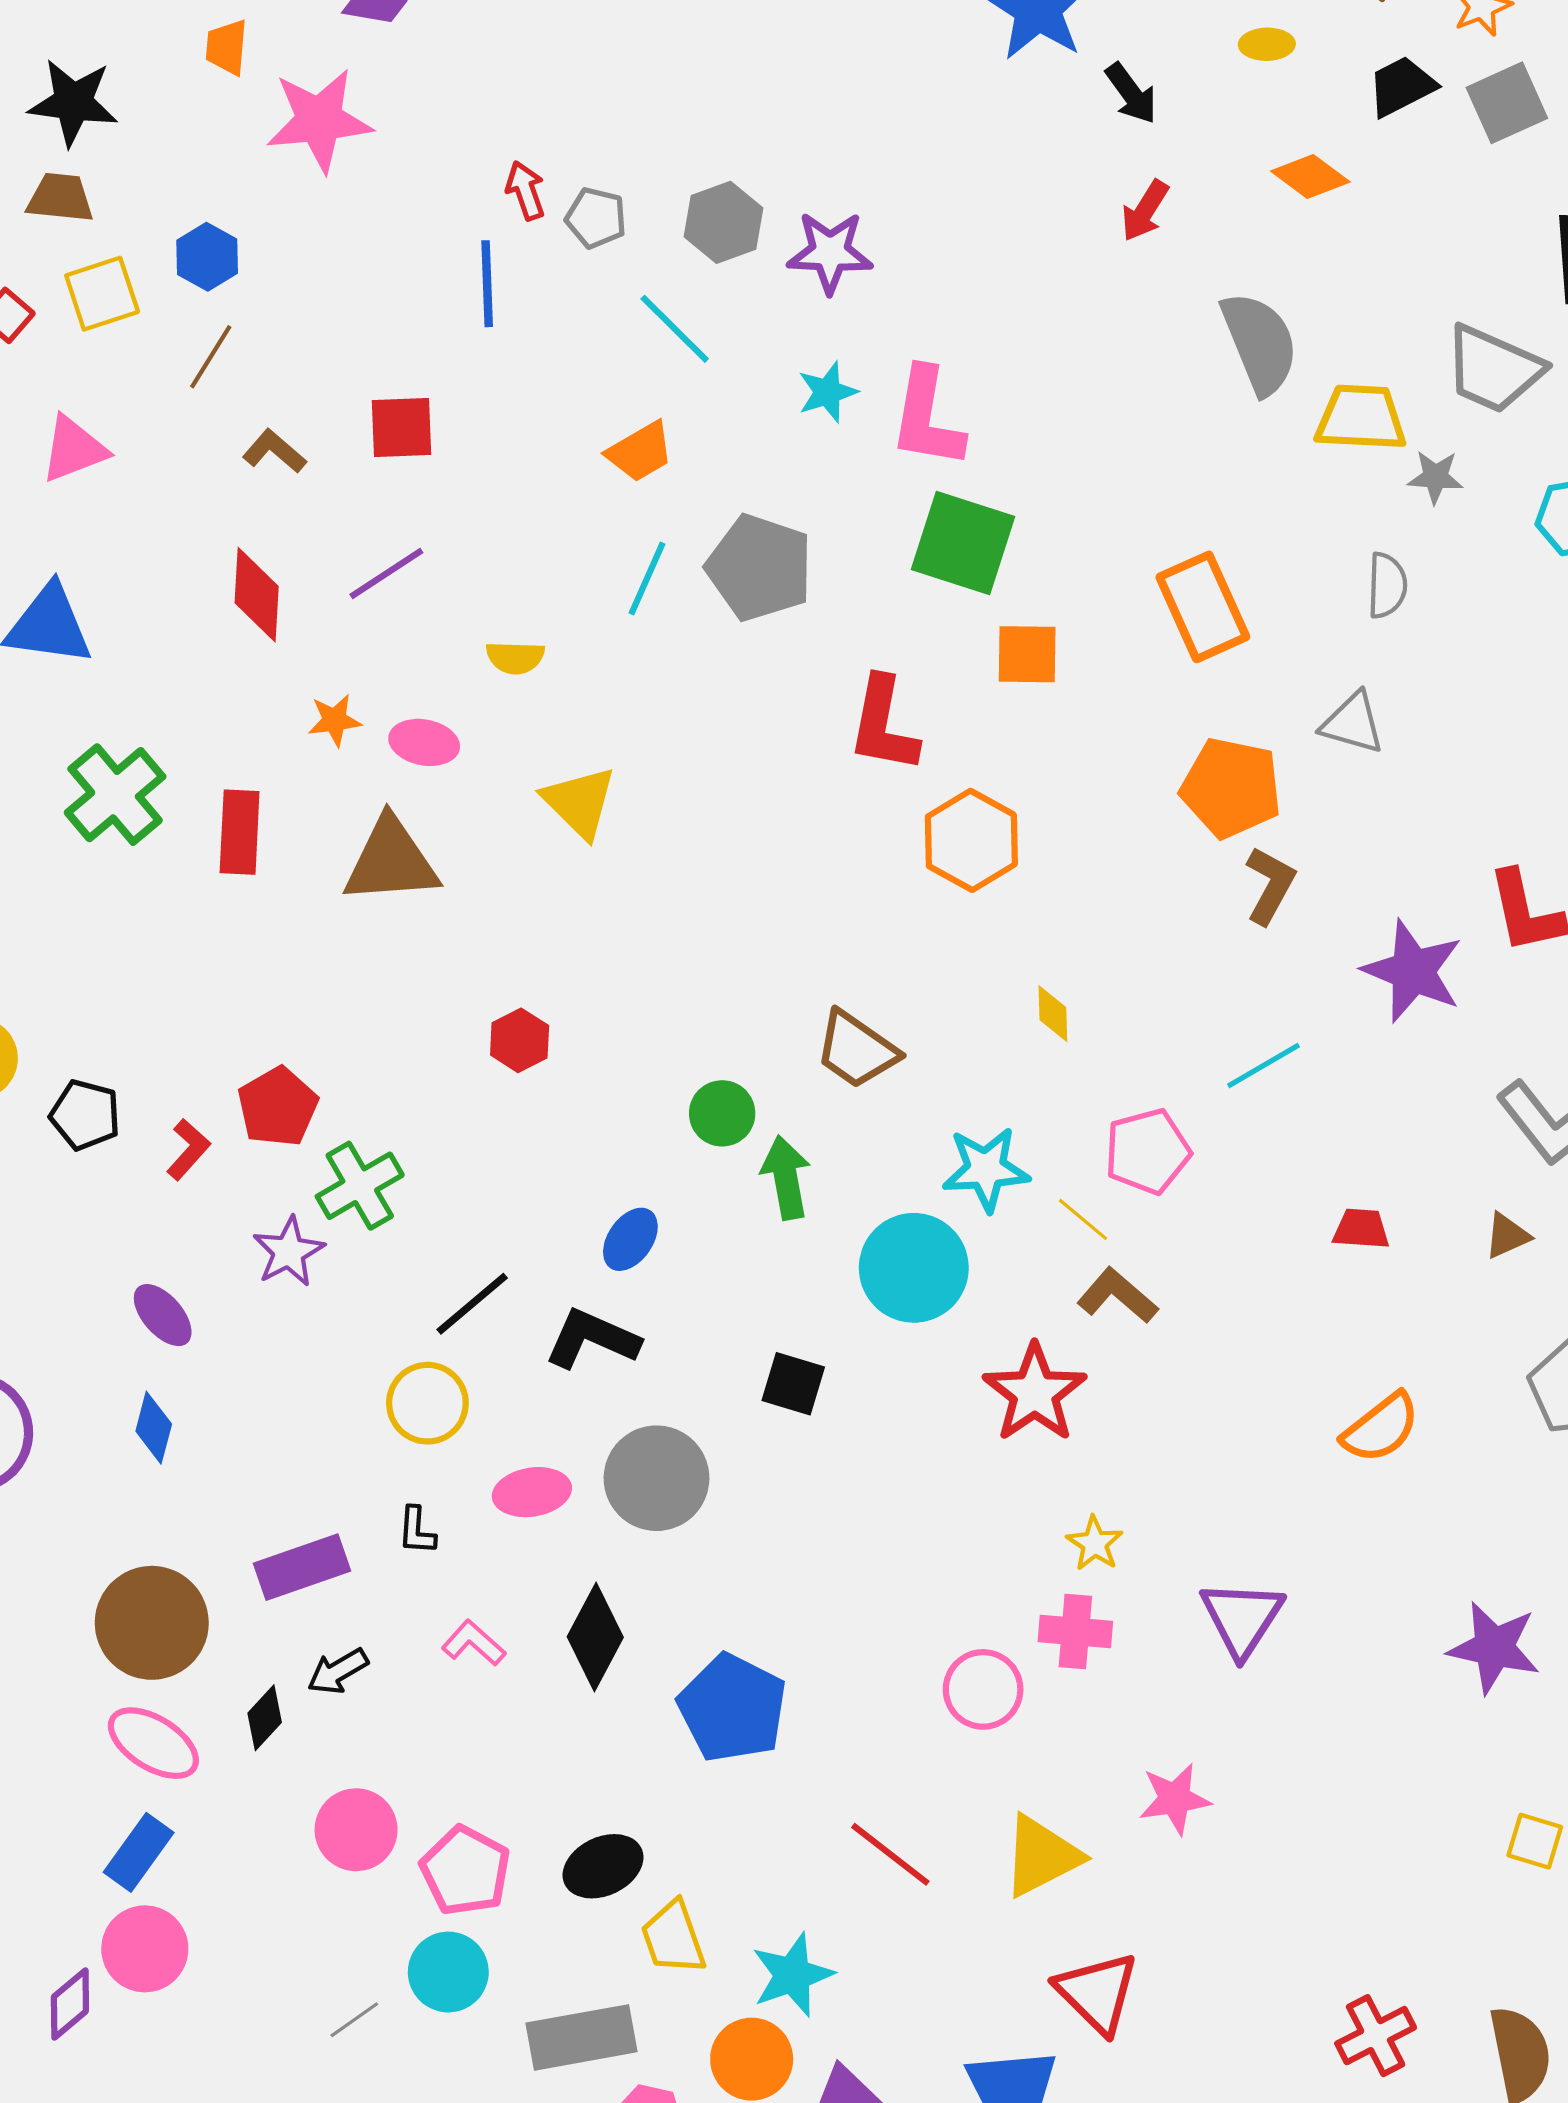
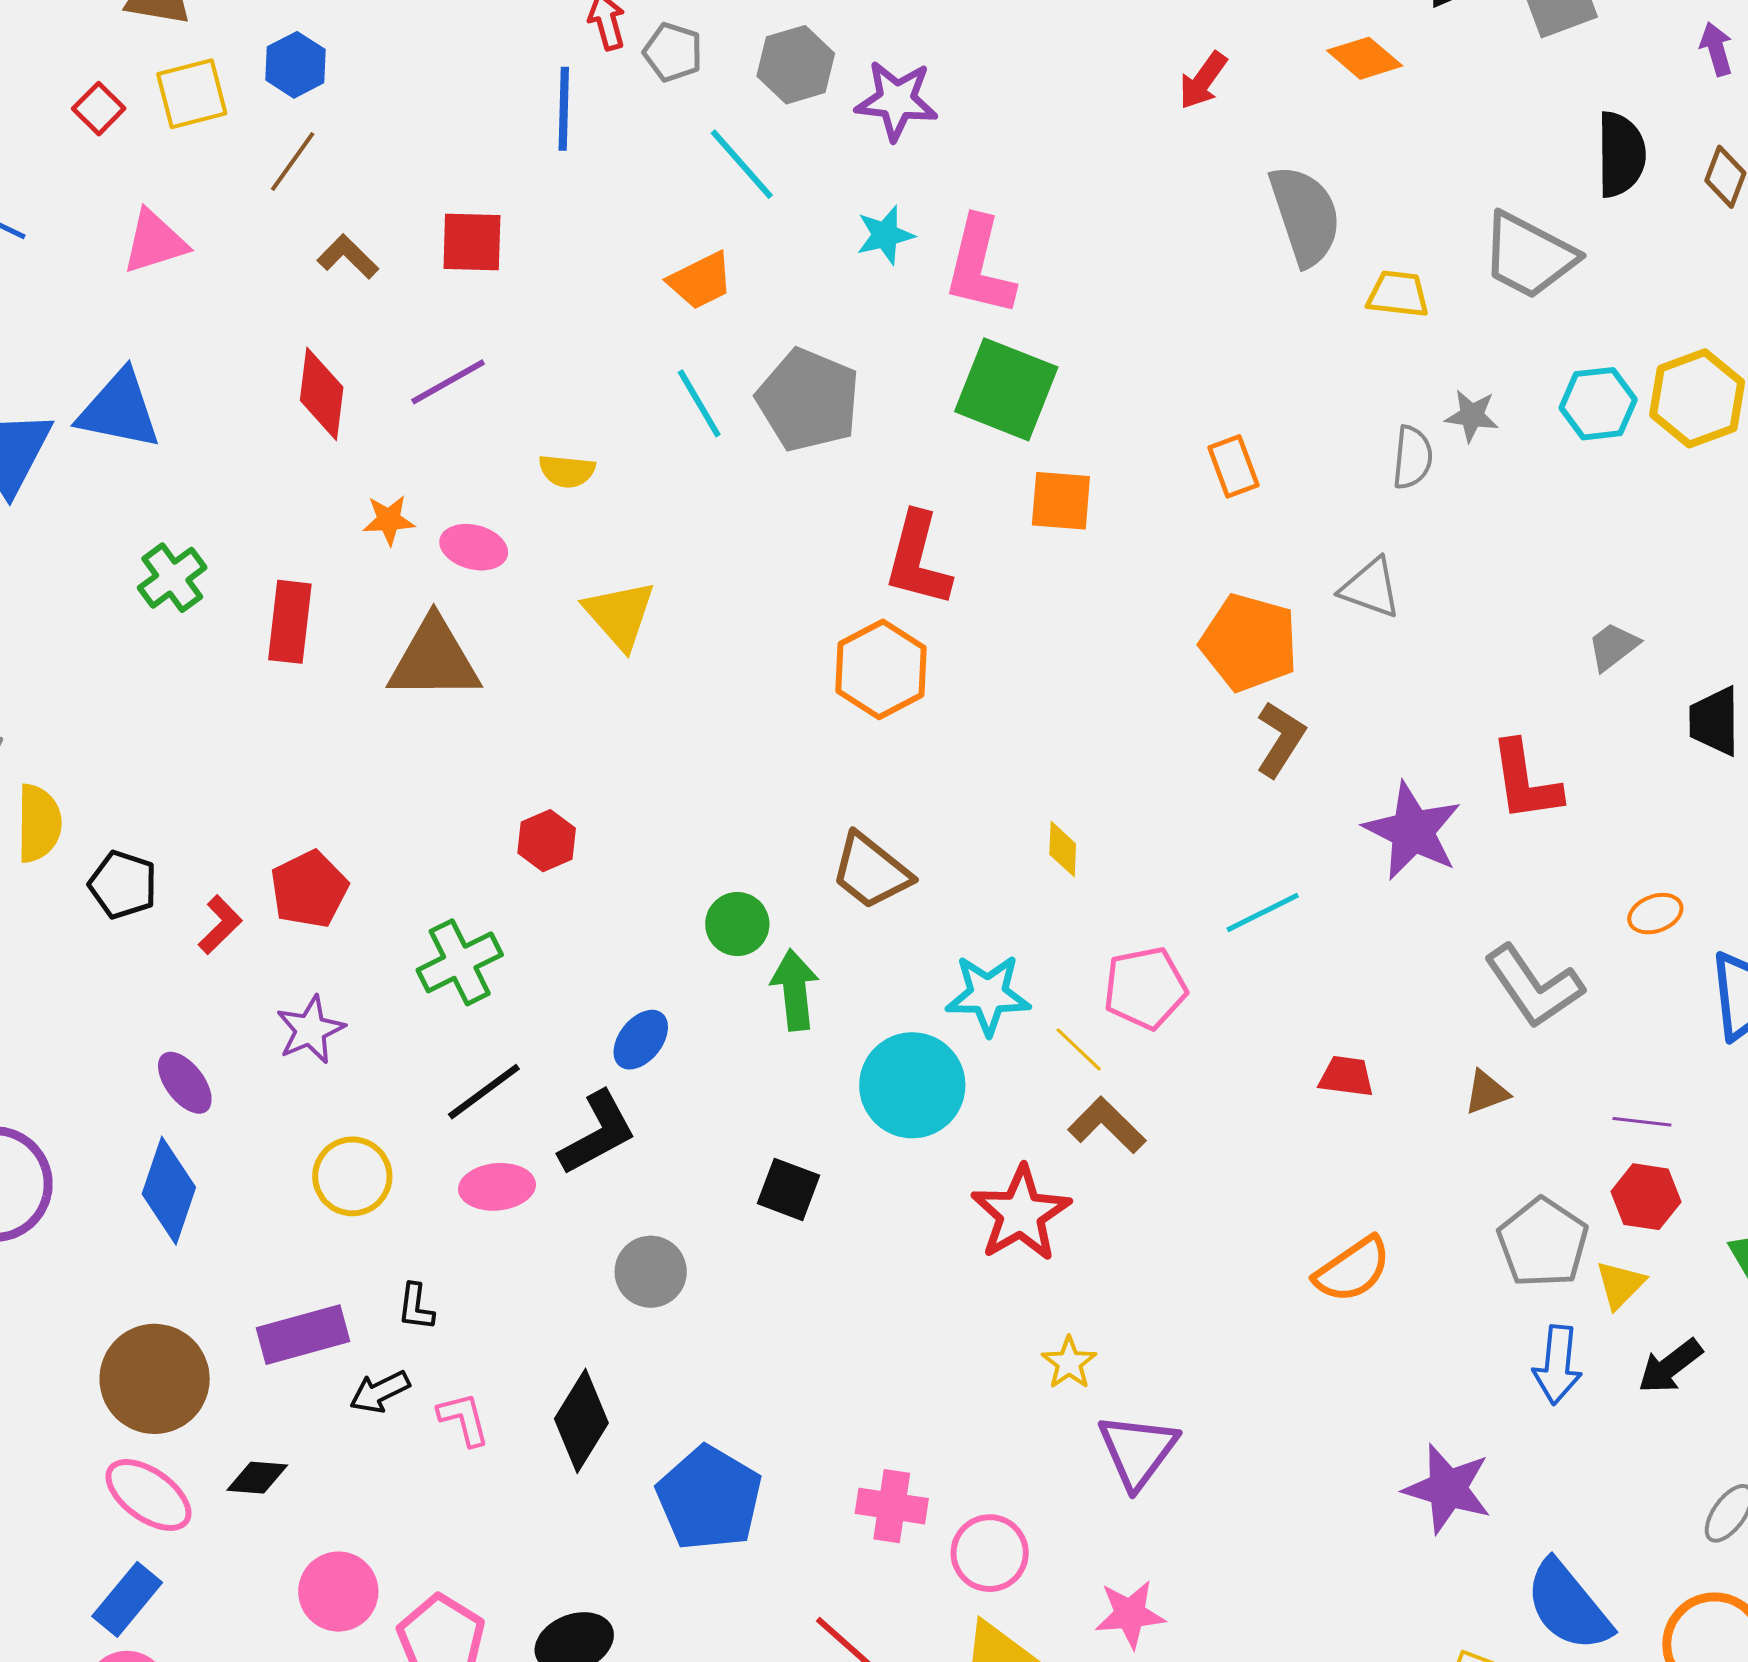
yellow trapezoid: (1361, 418) -> (1398, 294), size x0.7
gray star: (1435, 477) -> (1472, 416), moved
cyan line: (647, 578) -> (699, 403), turned -58
orange rectangle: (1203, 607) -> (1233, 466), size x0.6
green cross: (115, 795) -> (172, 578), size x0.7
orange hexagon: (971, 840) -> (881, 669), moved
green cross: (360, 1186) -> (460, 962), moved
black L-shape: (592, 1339) -> (597, 1133), turned 124
yellow circle: (427, 1403) -> (352, 1176), moved
blue diamond: (154, 1428) -> (169, 1191), size x1.5
gray circle: (657, 1478) -> (651, 1272), size x0.7
pink ellipse: (532, 1492) -> (497, 1187), moved
purple triangle: (1242, 1618) -> (1138, 1451), moved
pink cross: (1075, 1632) -> (892, 1506), moved
pink L-shape: (474, 1643) -> (464, 1419), turned 30
black arrow: (338, 1671) -> (380, 1392), moved
pink circle: (983, 1689) -> (990, 1553), moved
black diamond: (265, 1718) -> (257, 1478), turned 48

